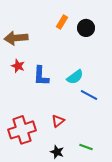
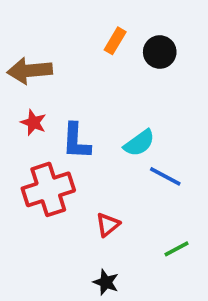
red cross: (22, 130) -> (48, 189), moved
green line: (86, 147) -> (176, 249), moved, turned -48

